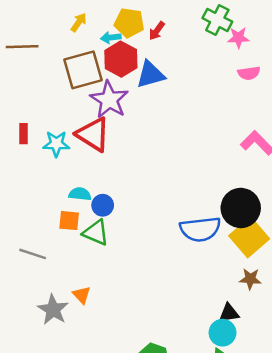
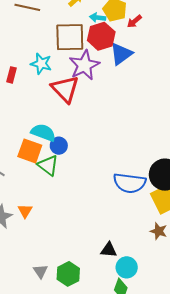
blue triangle: (150, 75) -> (121, 54), turned -35
cyan star: (56, 144) -> (41, 64), moved
cyan semicircle: (80, 194) -> (43, 133), size x1.4
orange square: (69, 221) -> (30, 151), size x1.4
black triangle: (229, 313) -> (109, 250), moved

